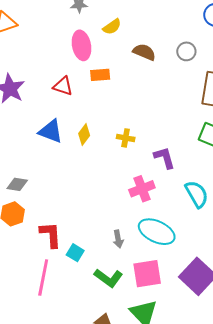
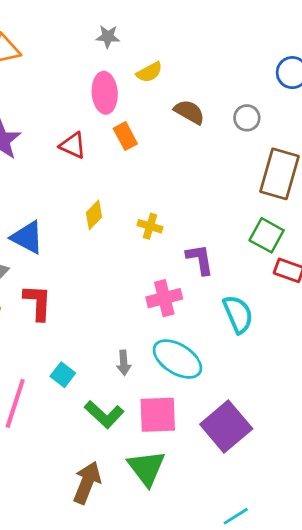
orange rectangle: (100, 75) -> (125, 136), turned 60
blue triangle: (51, 131) -> (27, 237), moved
red L-shape: (51, 235) -> (38, 302), moved

